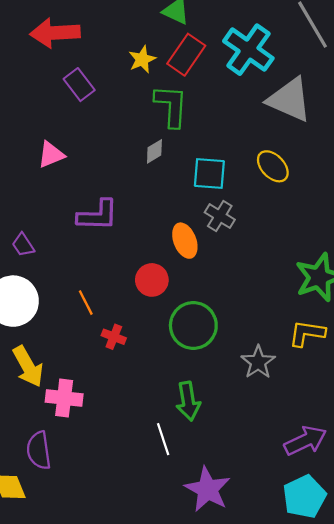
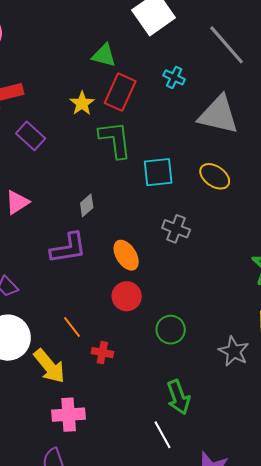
cyan cross: (248, 50) -> (174, 77), size x0.5
gray diamond: (154, 151) -> (87, 205), moved
cyan square: (209, 174) -> (158, 172), moved
orange ellipse: (185, 241) -> (126, 255), moved
green circle: (193, 325) -> (171, 330), size x0.7
yellow arrow: (28, 366) -> (49, 366), moved

